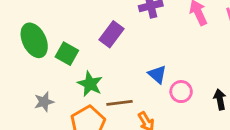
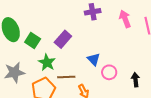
purple rectangle: (111, 34) -> (63, 39), moved
gray star: (44, 102) -> (14, 72), size x1.5

